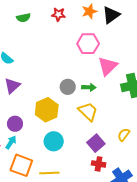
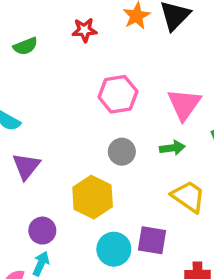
pink hexagon: (88, 44) -> (118, 94), moved
green arrow: (89, 87) -> (172, 148), moved
yellow trapezoid: (88, 111) -> (188, 196), moved
purple square: (96, 143) -> (152, 240), moved, turned -30

